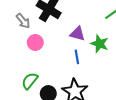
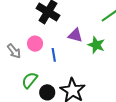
gray arrow: (23, 21) -> (14, 51), moved
blue line: (77, 57) -> (54, 55), moved

